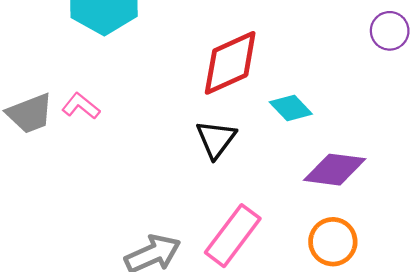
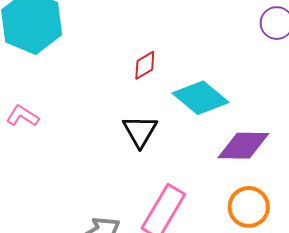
red diamond: (230, 63) -> (145, 65), size x0.5
cyan diamond: (291, 108) -> (200, 98), size x1.5

